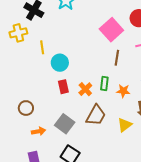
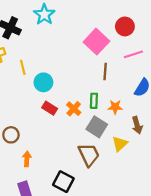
red rectangle: (63, 87) -> (50, 108), turned -40
brown trapezoid: (96, 115) -> (89, 155), moved, turned -50
gray square: (65, 124) -> (97, 127), moved
orange arrow: (38, 131) -> (27, 159), turned -72

